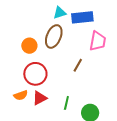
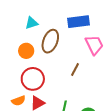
cyan triangle: (60, 13) -> (32, 23), moved
pink trapezoid: (98, 41) -> (94, 45), turned -35

